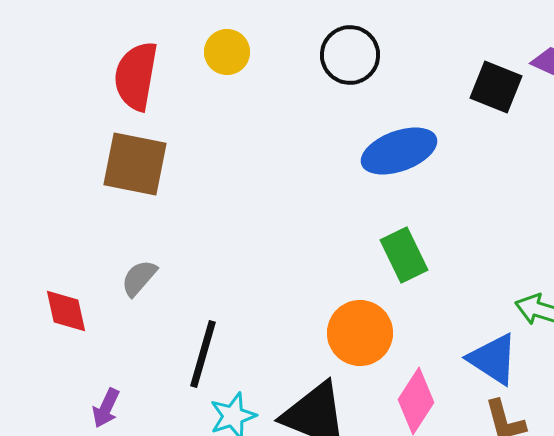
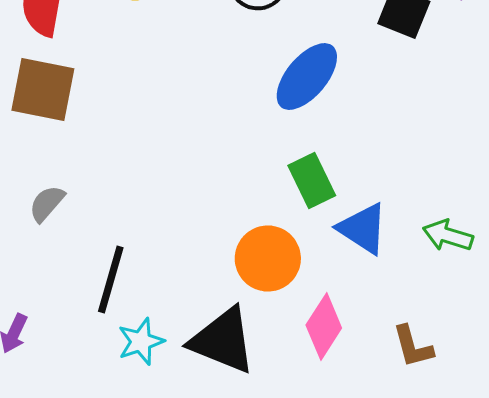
blue ellipse: (399, 151) -> (307, 76), turned -30
blue triangle: (493, 359) -> (363, 228), moved

